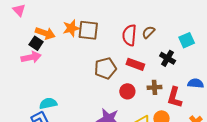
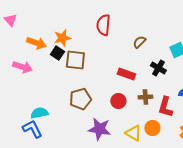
brown square: (88, 30) -> (75, 60), moved
red semicircle: (129, 35) -> (103, 25), moved
black square: (36, 43) -> (57, 53), moved
pink arrow: (31, 57) -> (22, 67), turned 30
brown pentagon: (105, 68) -> (80, 99), moved

